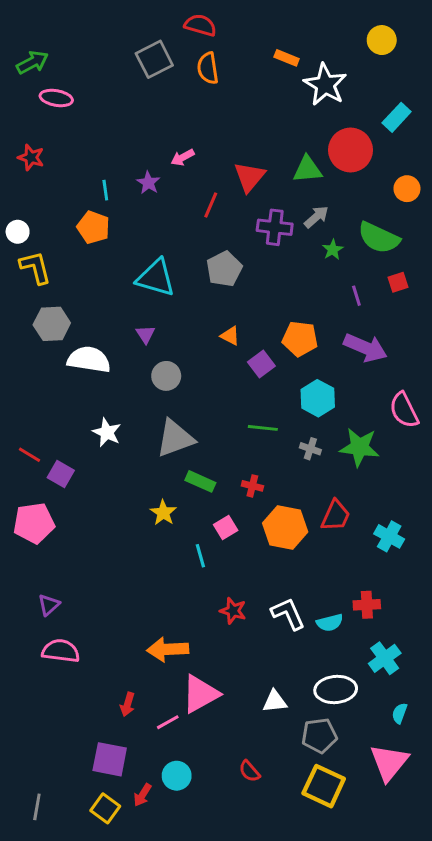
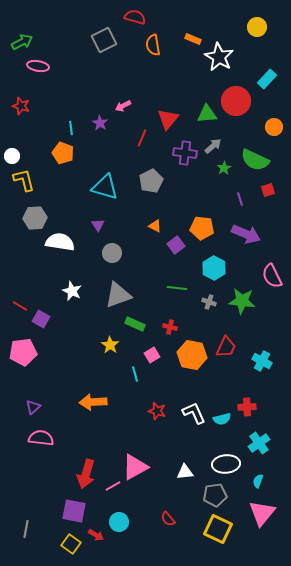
orange semicircle: (208, 68) -> (153, 45), moved
orange arrow: (168, 649) -> (93, 402), moved
red arrow: (128, 704) -> (86, 474), size x1.8
cyan semicircle: (400, 713) -> (258, 481), moved
red arrow: (142, 795) -> (96, 535), turned -91
gray line: (37, 807) -> (26, 529), moved

